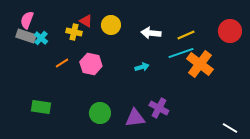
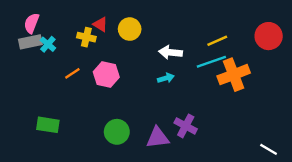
white arrow: (151, 33) -> (171, 52), moved
gray rectangle: (26, 36) -> (30, 42), turned -30
orange cross: (200, 64) -> (234, 75), turned 32

